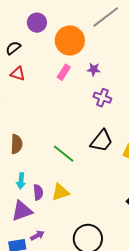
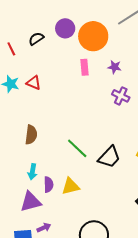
purple circle: (37, 23) -> (65, 28), moved
pink rectangle: (64, 72) -> (85, 67), turned -42
red triangle: (18, 74) -> (34, 83), moved
black trapezoid: (102, 141) -> (109, 157), moved

